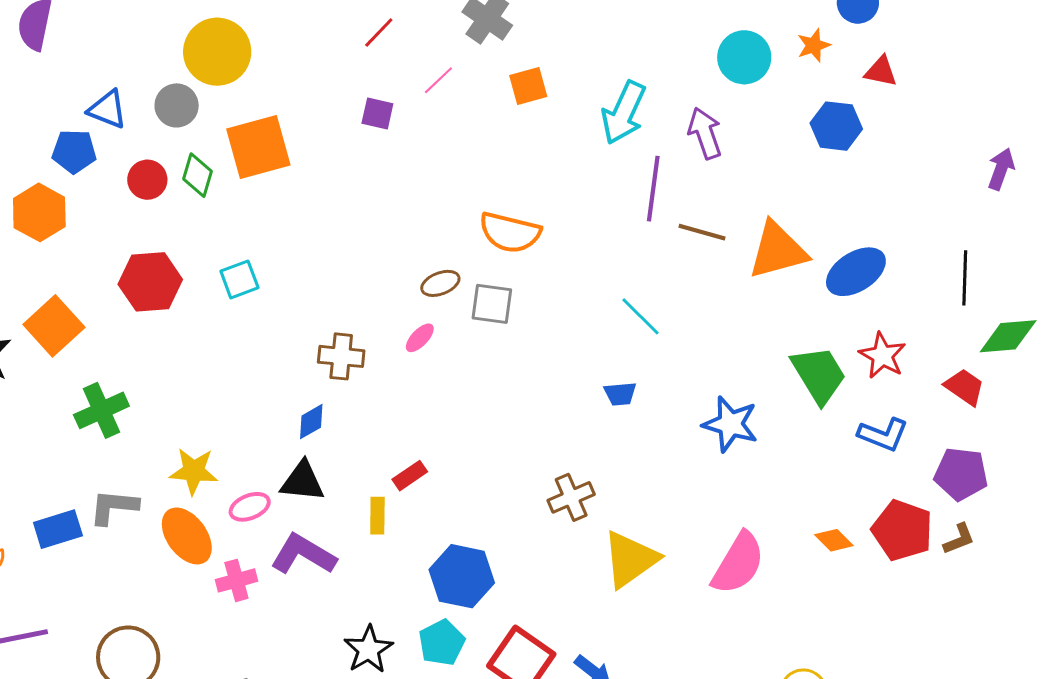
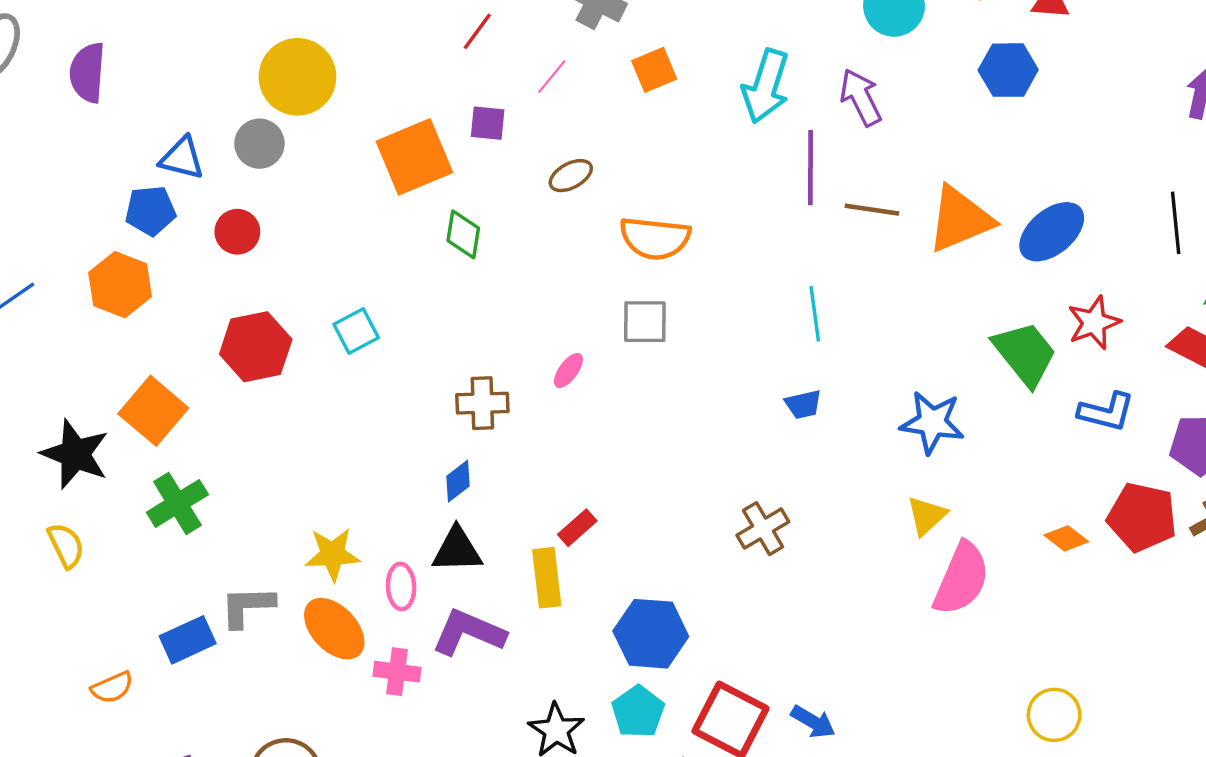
orange square: (258, 147) -> (414, 157), moved
green diamond: (198, 175) -> (463, 234), moved
brown ellipse: (440, 283) -> (571, 176), moved
cyan line: (641, 316) -> (815, 314), turned 45
red star: (882, 356) -> (1094, 323), turned 30
green cross: (101, 410) -> (177, 503), moved
pink ellipse: (250, 507) -> (401, 586), turned -63
yellow rectangle: (377, 516) -> (547, 578), size x1.4
yellow triangle: (630, 559) -> (927, 516), moved, size x0.6
pink cross: (236, 580) -> (397, 672), turned 30

